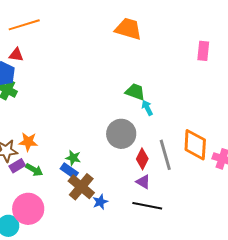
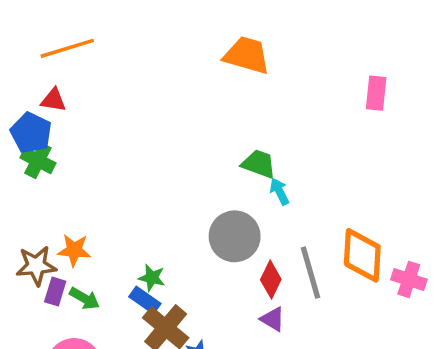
purple rectangle: (17, 166) -> (55, 292), turned -42

